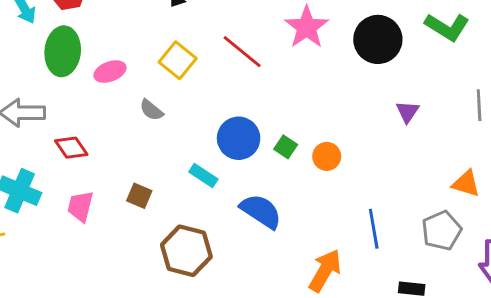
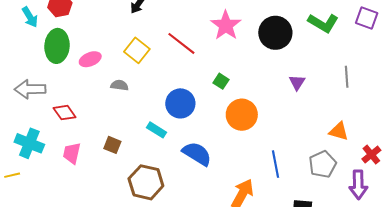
gray semicircle: (151, 110) -> (119, 85), turned 150
green square: (286, 147) -> (221, 81), moved
orange circle: (327, 156) -> (242, 115), size x1.6

